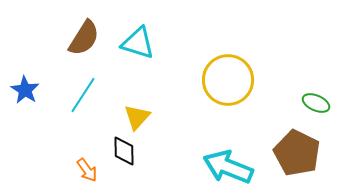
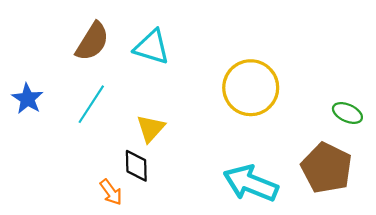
orange arrow: (87, 170) -> (111, 192), moved

